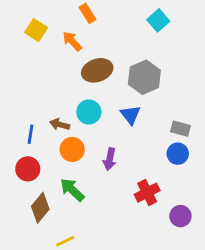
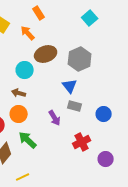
cyan circle: (89, 112) -> (25, 70), moved
gray rectangle: (180, 129) -> (75, 106), moved
orange circle: (72, 149) -> (19, 114), moved
purple arrow: (110, 159) -> (55, 118), turned -42

